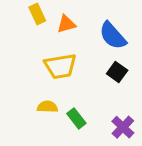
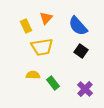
yellow rectangle: (37, 14) -> (26, 26), moved
orange triangle: (66, 24) -> (46, 18), turned -32

